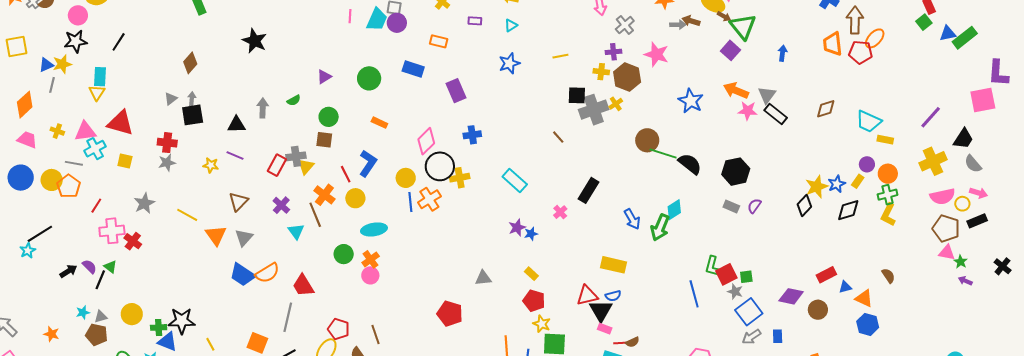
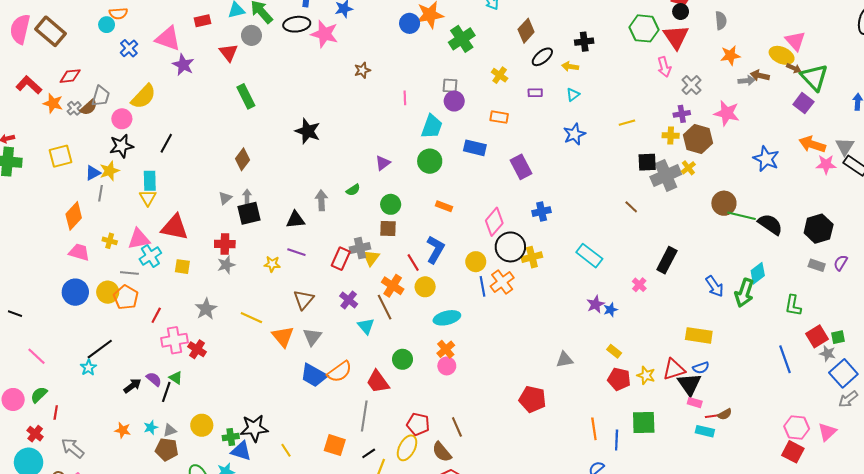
cyan trapezoid: (377, 20) -> (432, 126), moved
green circle: (344, 254) -> (402, 359), moved
green L-shape: (712, 266) -> (793, 305), moved
yellow star: (542, 324) -> (646, 375), moved
orange star: (51, 334) -> (123, 430), moved

